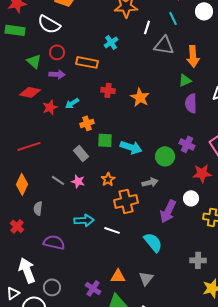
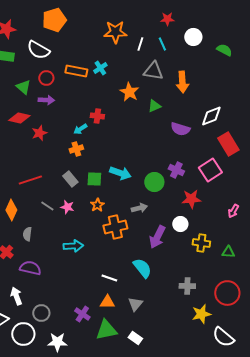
white line: (147, 27) -> (140, 44), moved
orange rectangle: (87, 62) -> (76, 71), moved
green triangle: (185, 80) -> (154, 106), moved
orange star: (140, 97) -> (129, 92), moved
cyan arrow: (72, 103) -> (80, 129), moved
purple semicircle: (191, 103) -> (180, 129), turned -72
green square: (105, 140) -> (94, 179), moved
red line: (29, 146) -> (30, 180), moved
white line: (112, 230) -> (109, 278), moved
purple semicircle: (54, 242) -> (30, 268), moved
white arrow: (27, 270) -> (16, 296), size x0.7

